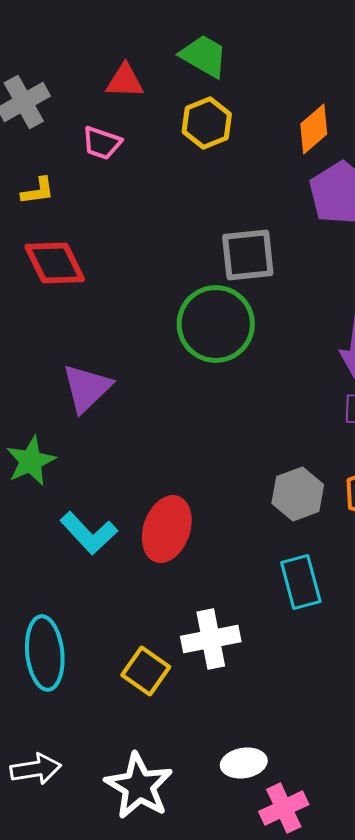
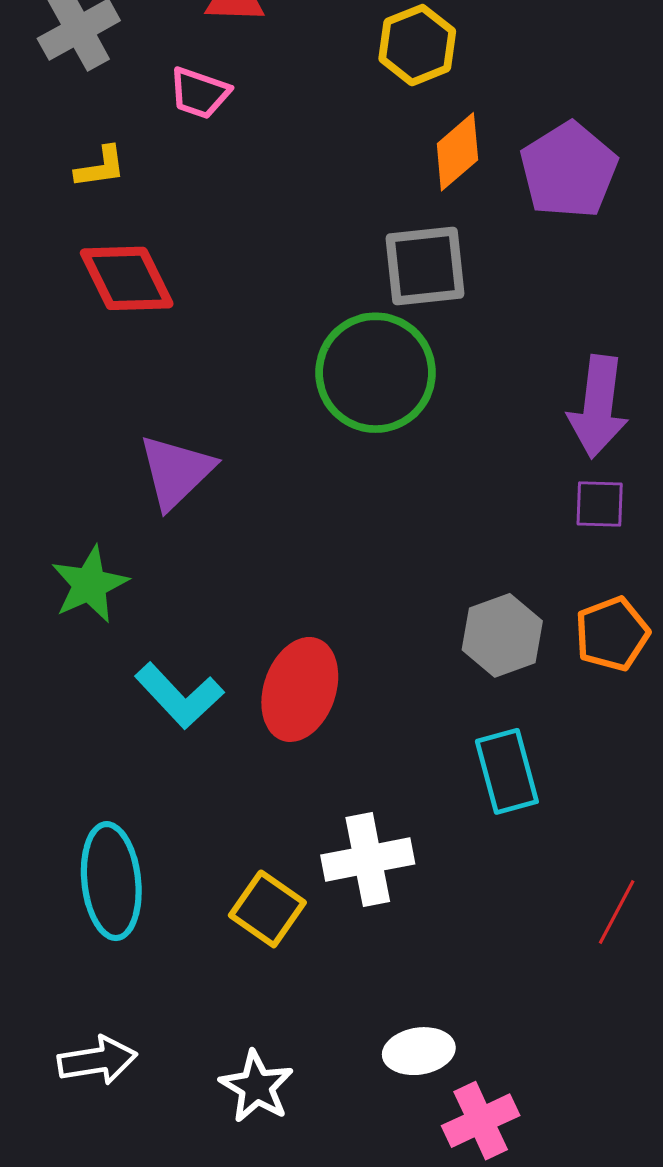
yellow hexagon: (207, 123) -> (417, 45), moved
orange diamond: (314, 129) -> (457, 152), moved
white star: (139, 786) -> (257, 1087), size x0.7

